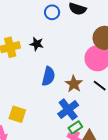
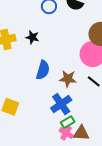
brown star: (74, 84) -> (68, 79), turned -30

